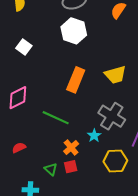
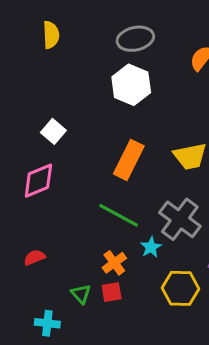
white square: (24, 47) -> (53, 131), moved
green line: (56, 118) -> (119, 215), moved

